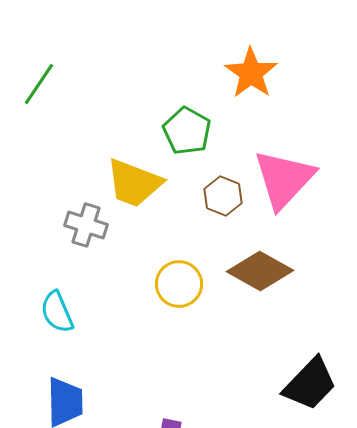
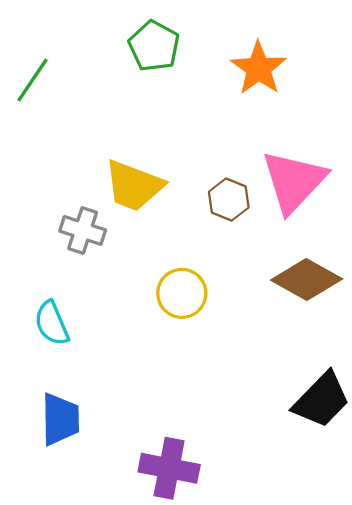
green pentagon: (187, 131) -> (154, 46), moved
brown diamond: (260, 271) -> (307, 279), moved

